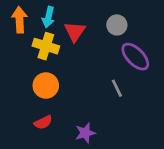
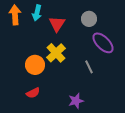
yellow cross: (46, 46) -> (56, 53), moved, turned 30
purple star: (85, 133) -> (76, 101), moved

